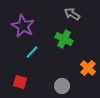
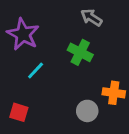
orange cross: (88, 68) -> (114, 93), turned -35
gray circle: (62, 86) -> (87, 111), moved

